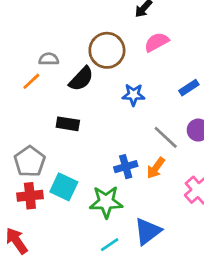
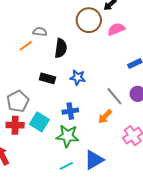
brown circle: (107, 50) -> (89, 20), moved
black semicircle: (81, 79) -> (61, 48), turned -42
blue star: (133, 95) -> (78, 78), moved
blue cross: (126, 167) -> (70, 111), moved

